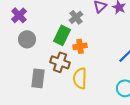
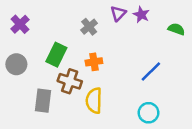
green rectangle: (62, 35) -> (56, 55), moved
gray circle: (27, 39) -> (16, 64), moved

